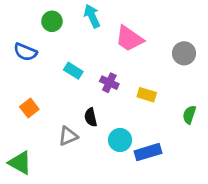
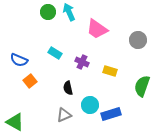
green circle: (52, 21) -> (48, 12), moved
blue semicircle: (25, 52) -> (19, 60), moved
orange square: (29, 108) -> (30, 81), moved
green semicircle: (189, 115) -> (142, 86), size x1.5
gray triangle: (68, 136) -> (64, 115), moved

